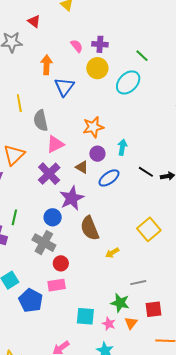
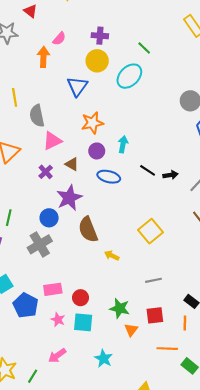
pink semicircle: (77, 46) -> (59, 39), moved, turned 80
blue triangle: (64, 87) -> (77, 86), moved
brown triangle: (82, 167) -> (72, 164), moved
purple cross: (49, 174) -> (46, 172), size x0.6
blue ellipse: (109, 178) -> (109, 177), turned 50
gray cross: (44, 243) -> (40, 244), turned 30
yellow arrow: (112, 253) -> (112, 256), turned 56
red circle: (61, 263) -> (81, 298), moved
gray line: (138, 283) -> (154, 280), moved
pink star: (109, 324) -> (58, 320), moved

